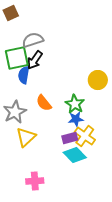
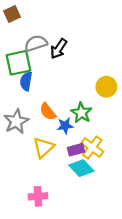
black arrow: (35, 60) -> (59, 49), moved
blue star: (76, 119) -> (65, 126), moved
yellow triangle: (26, 137) -> (43, 147), moved

